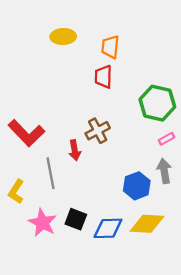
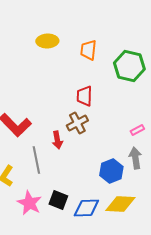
red trapezoid: (103, 77) -> (84, 96), moved
green hexagon: (157, 103) -> (129, 66), moved

